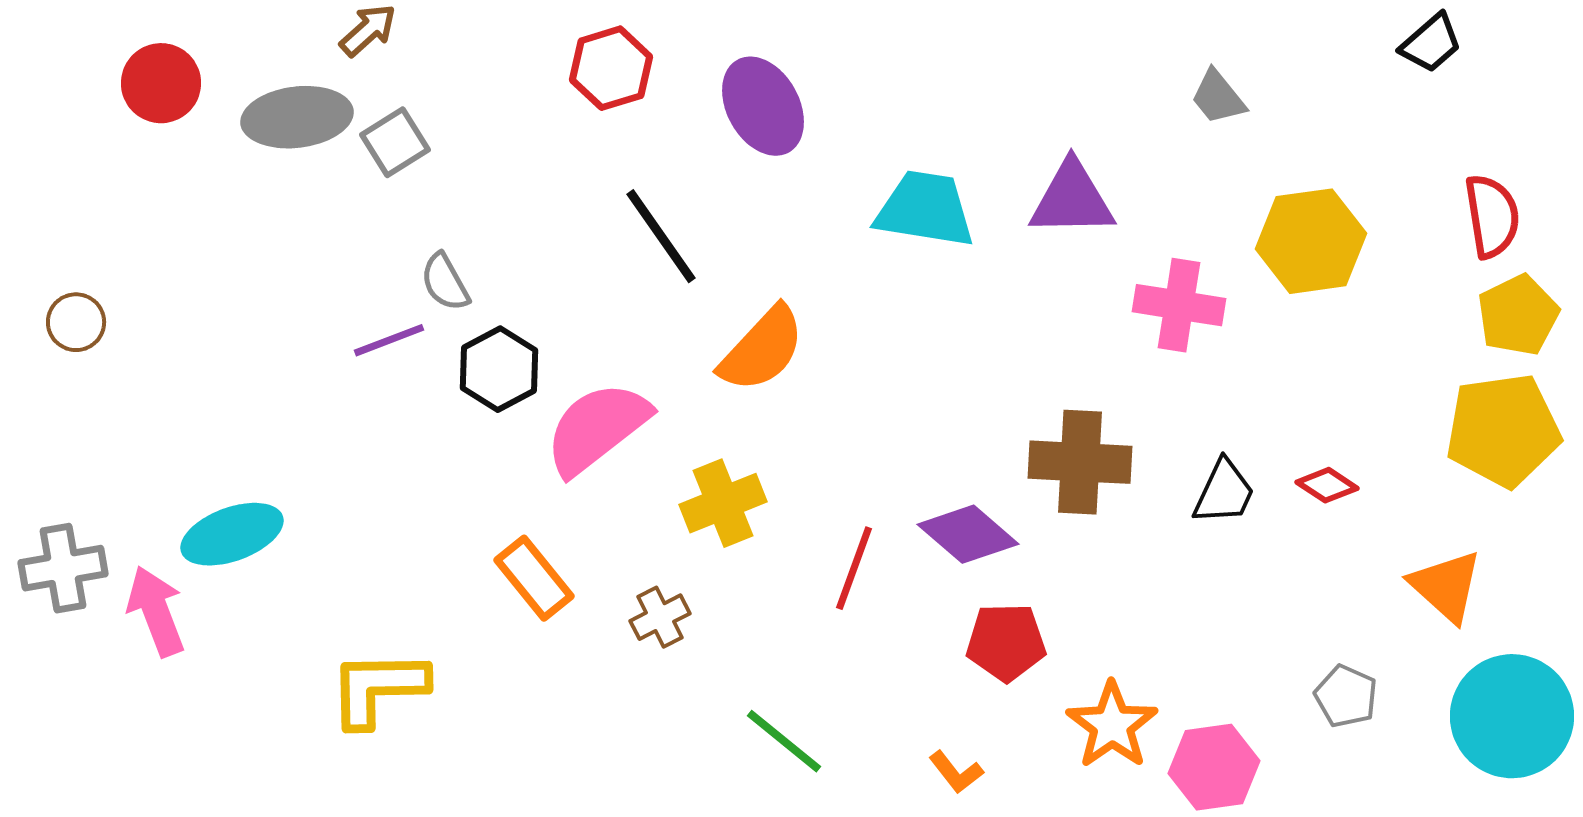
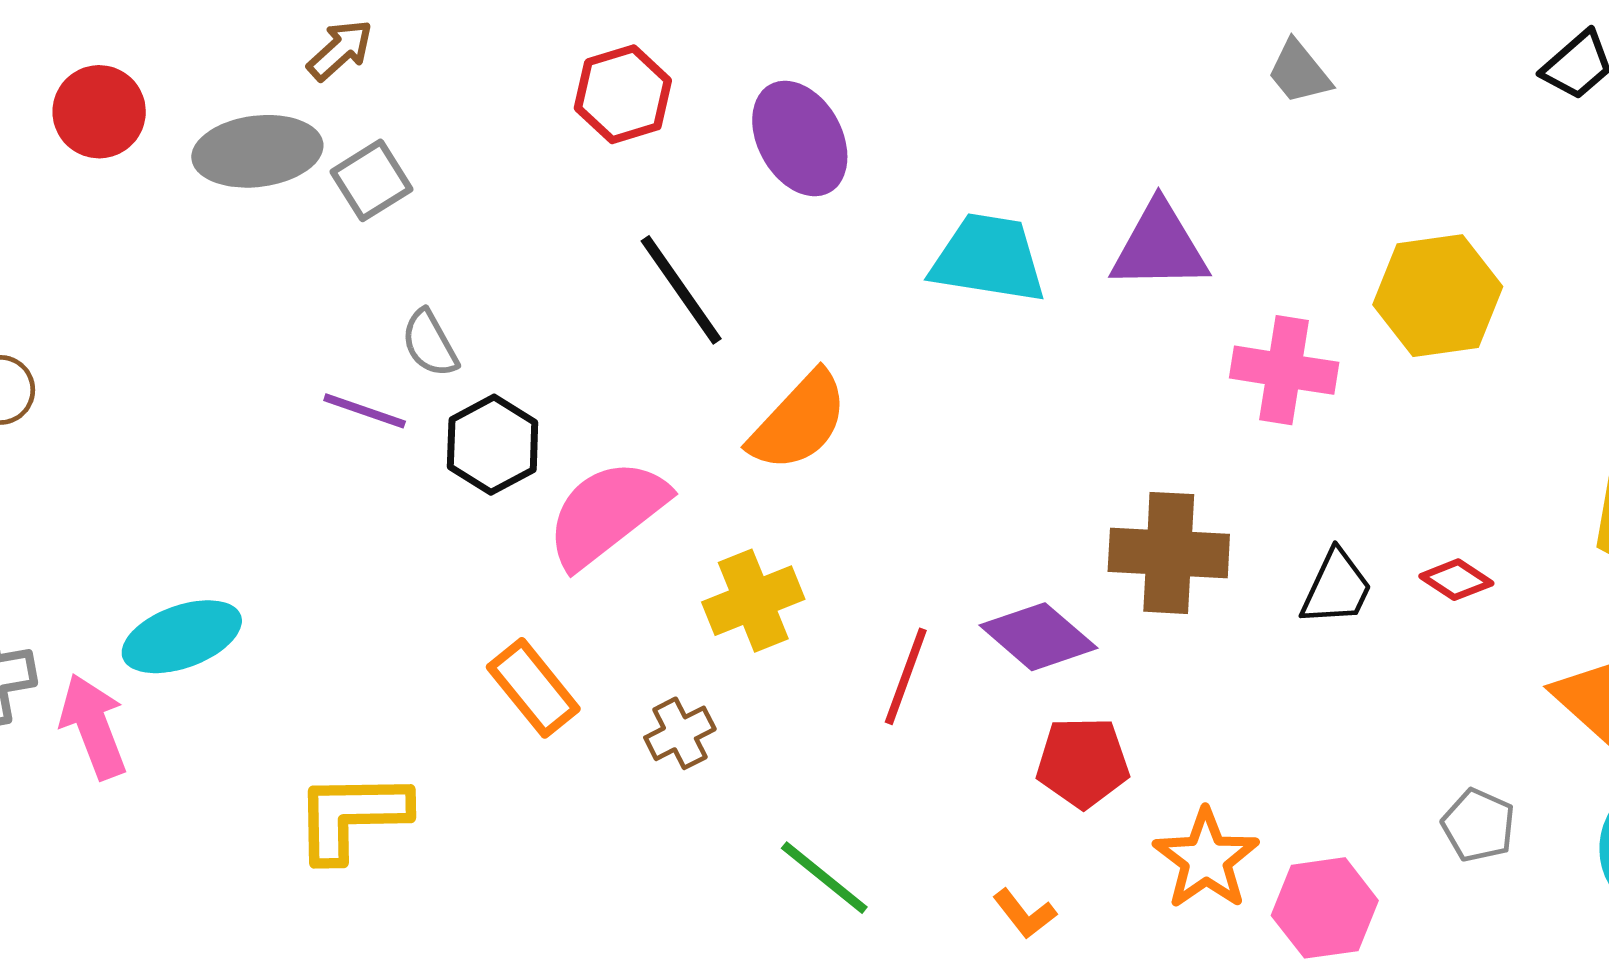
gray trapezoid: (1218, 97) -> (1299, 72), moved
purple line: (389, 340) -> (365, 411), turned 40

